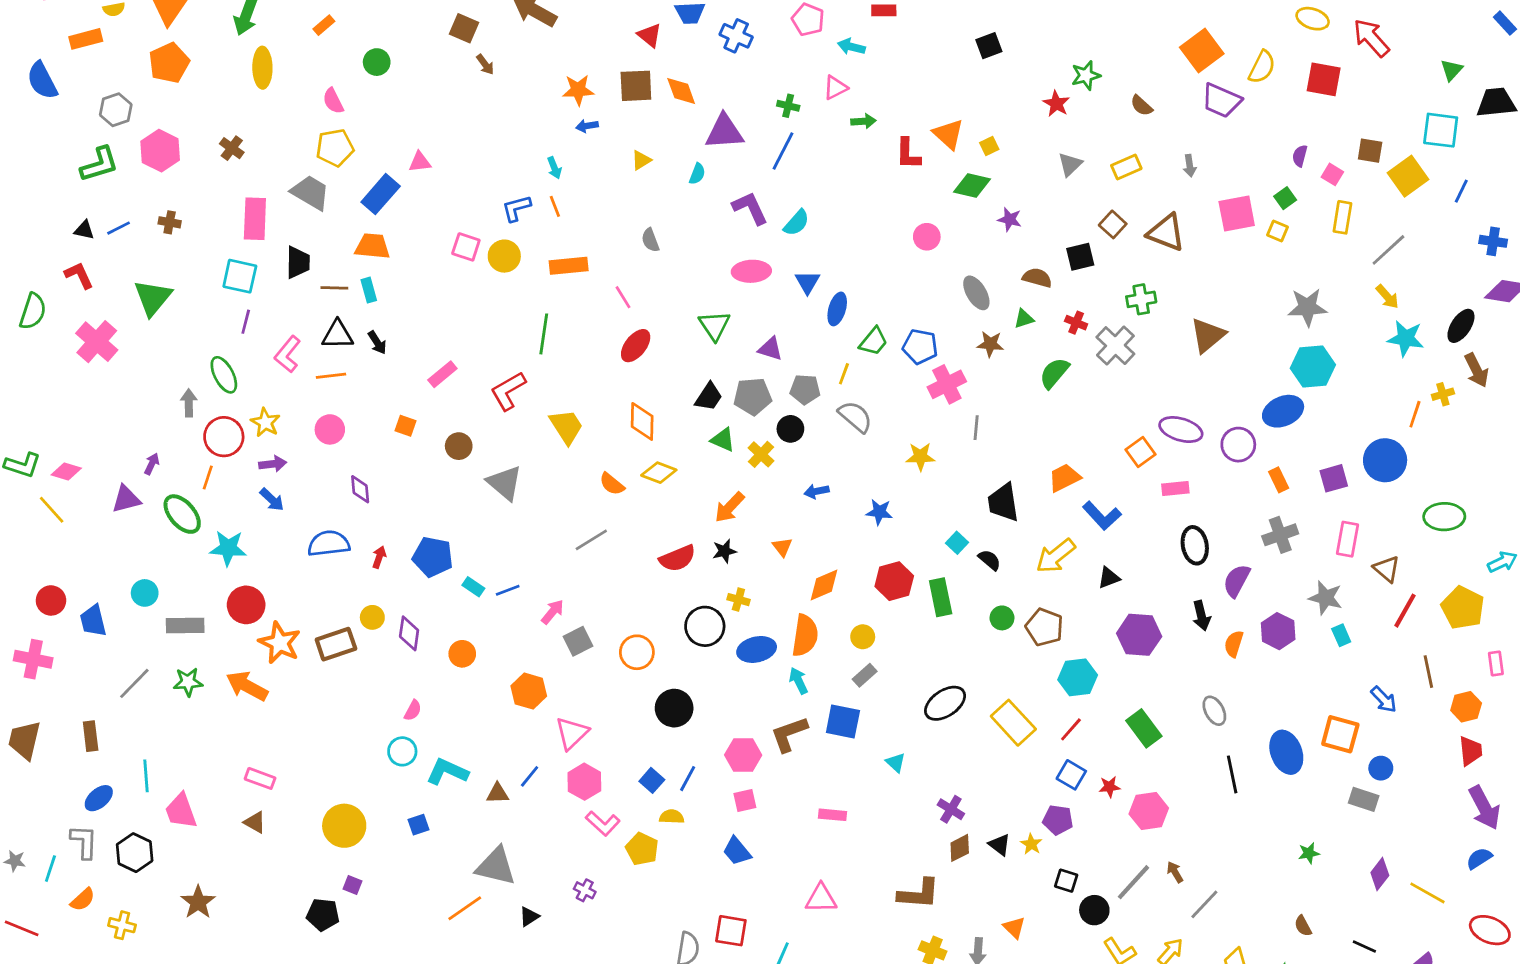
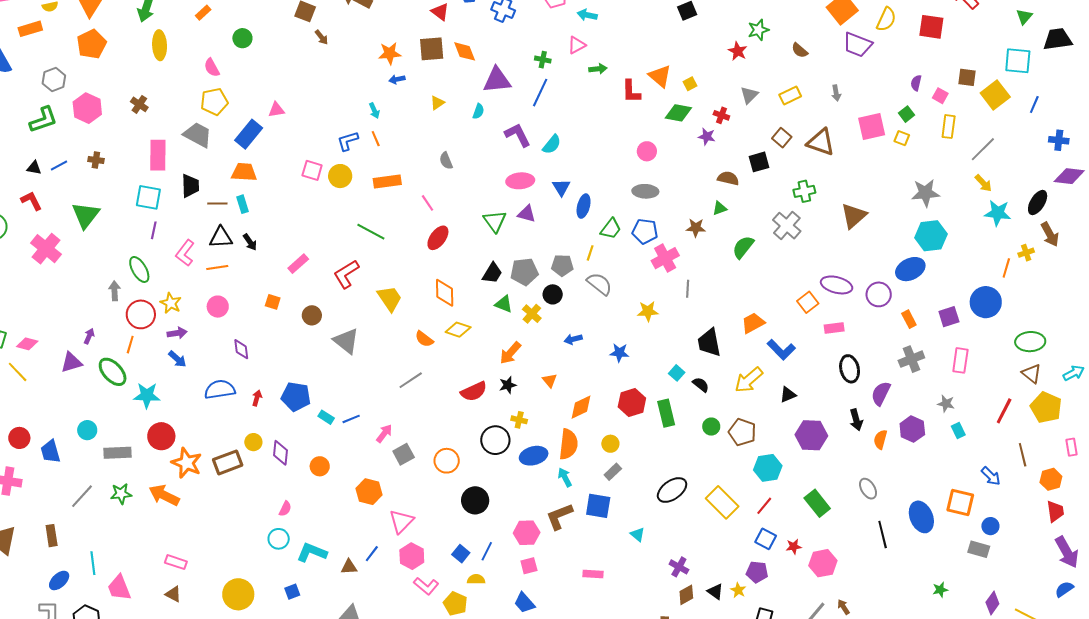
gray ellipse: (976, 293) -> (645, 191), moved, turned -55
red cross: (1076, 323) -> (721, 115), moved
green line: (544, 334) -> (371, 232), turned -68
purple triangle: (770, 349) -> (527, 214), moved
brown triangle: (1387, 569) -> (1032, 374), moved
gray star: (1326, 598) -> (946, 404), size x0.7

